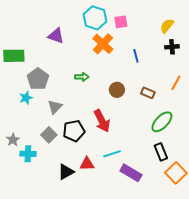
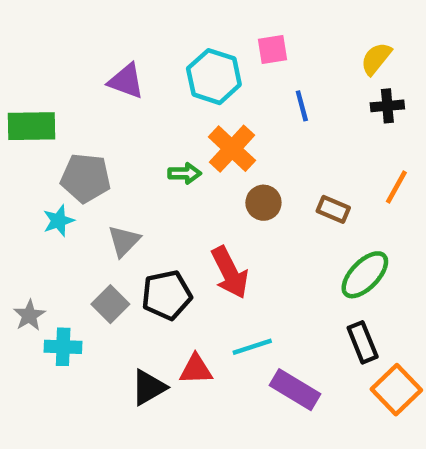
cyan hexagon: (95, 18) -> (214, 77), moved
orange cross: (103, 44) -> (232, 149), moved
blue line: (136, 56) -> (302, 106), moved
gray pentagon: (38, 79) -> (86, 178), turned -30

